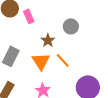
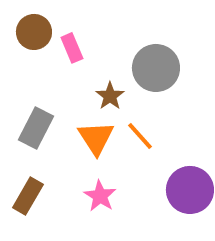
gray circle: (71, 26) -> (156, 68), size x1.5

